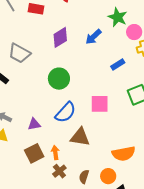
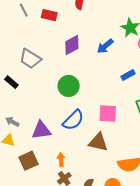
purple triangle: (34, 124) -> (41, 130), size x1.5
brown triangle: (80, 137) -> (98, 142), moved
brown square: (34, 153) -> (28, 161), moved

